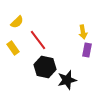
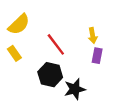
yellow semicircle: (17, 22) -> (19, 24), size x1.5
red line: (38, 40) -> (56, 44), moved

